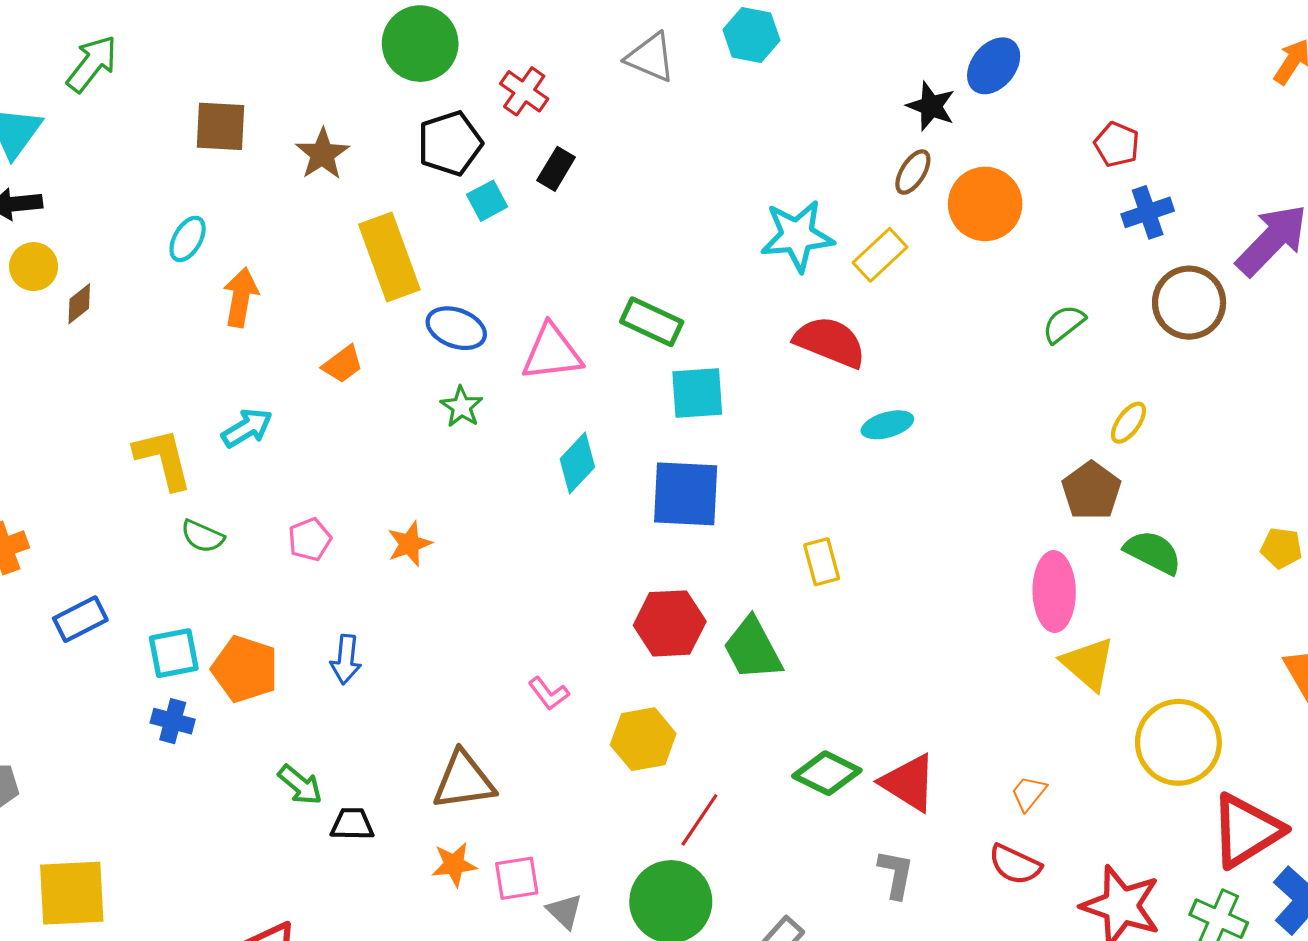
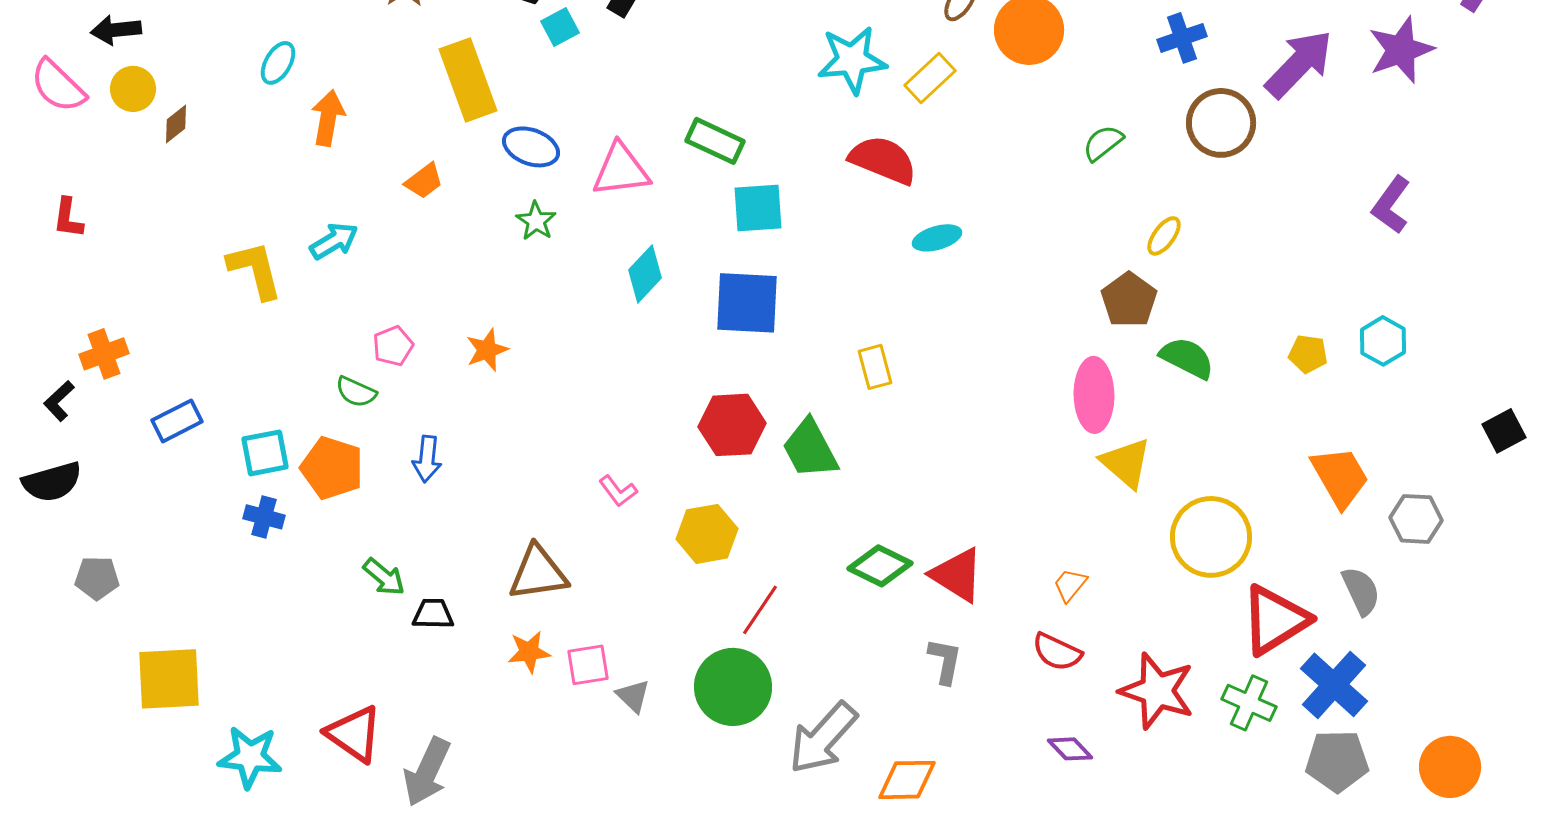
green semicircle: (202, 536) -> (356, 392), moved

